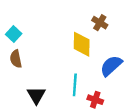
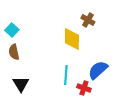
blue semicircle: (111, 66) -> (98, 70), moved
black triangle: (36, 95) -> (21, 84), moved

